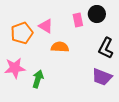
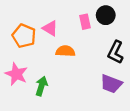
orange pentagon: (22, 33) -> (24, 36), turned -30
pink star: (15, 68) -> (16, 74), turned 30

